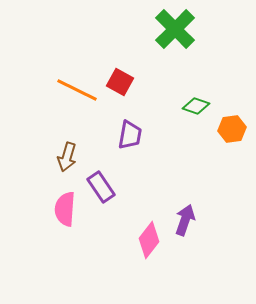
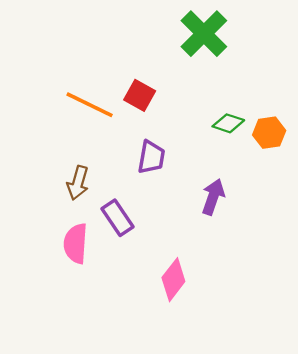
orange hexagon: (232, 129) -> (269, 133), moved
purple arrow: (185, 220) -> (213, 197), moved

